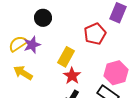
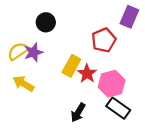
pink hexagon: (116, 73) -> (112, 84), moved
red star: (72, 76) -> (87, 74), moved

